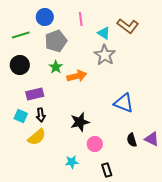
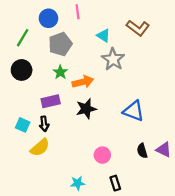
pink line: (81, 19) -> (78, 12), moved
cyan triangle: (104, 33) -> (103, 36), moved
green line: (21, 35) -> (23, 38), turned -42
purple rectangle: (35, 94) -> (51, 101), moved
black star: (80, 122) -> (86, 109), moved
cyan star: (72, 162) -> (78, 183), moved

